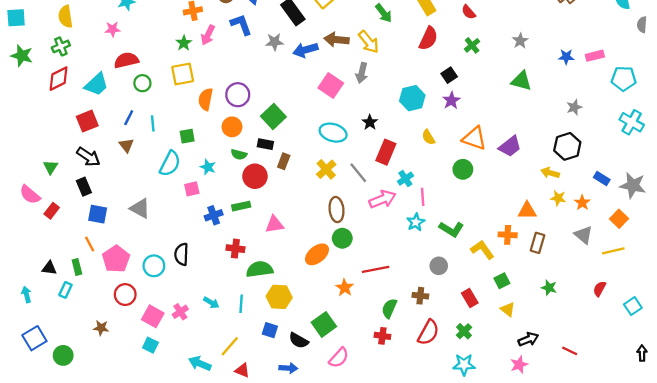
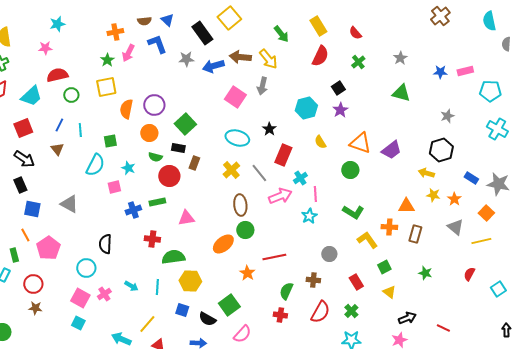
green L-shape: (451, 229) -> (353, 212), moved
cyan circle: (154, 266) -> (86, 268), moved
red circle: (125, 295) -> (33, 284), moved

